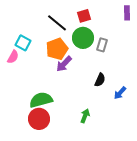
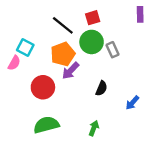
gray rectangle: (102, 45) -> (113, 50), turned -40
black semicircle: (100, 80) -> (101, 88), moved
green semicircle: (41, 100) -> (46, 125), moved
red circle: (39, 119) -> (43, 87), moved

